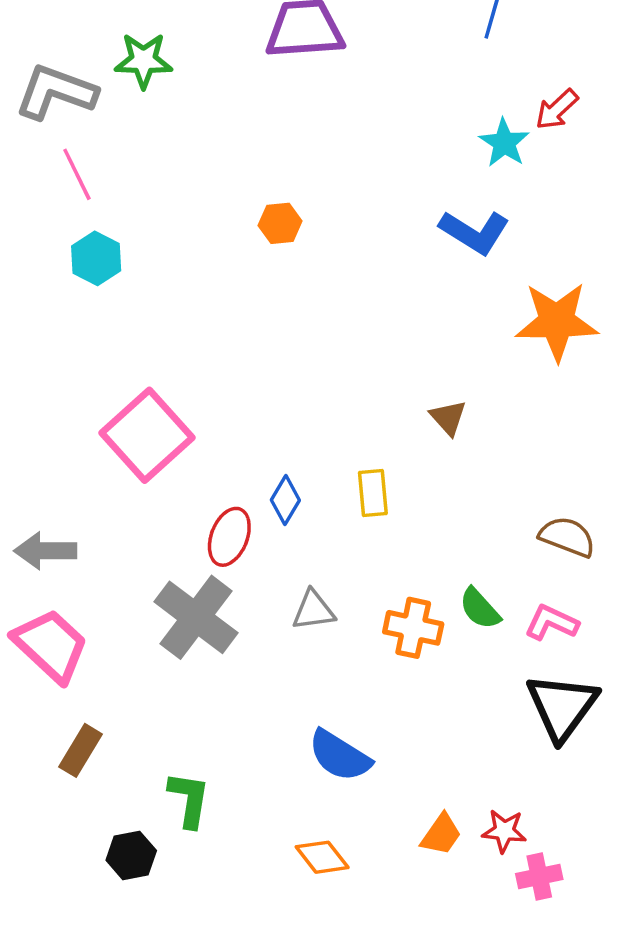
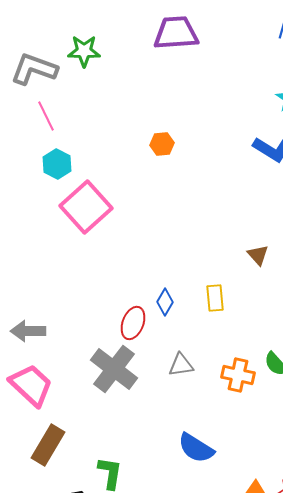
pink square: (147, 435) -> (86, 207), moved
brown rectangle: (80, 750) -> (48, 445), size x1.4

